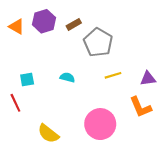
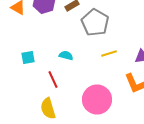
red line: (15, 103) -> (53, 80), moved
yellow semicircle: (48, 134) -> (48, 108), turned 35

